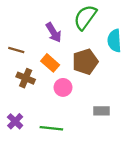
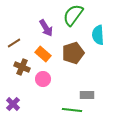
brown line: (16, 50) -> (14, 43), turned -48
pink circle: (63, 87) -> (43, 79), moved
green line: (51, 128) -> (72, 110), moved

